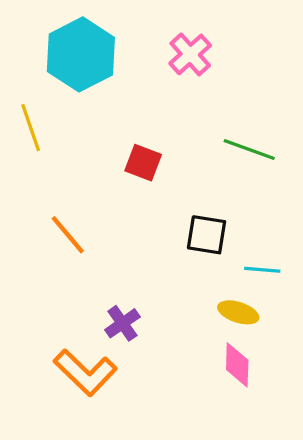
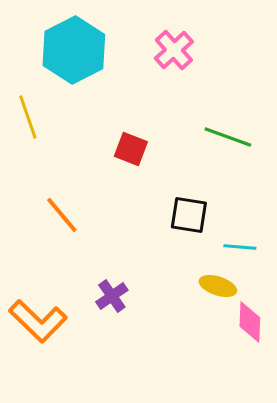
pink diamond: (237, 365) -> (250, 322), moved
orange L-shape: (85, 372) -> (38, 321), moved

